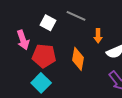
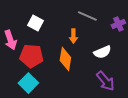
gray line: (76, 16) -> (87, 16), moved
orange arrow: (98, 36) -> (73, 36), moved

